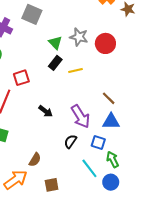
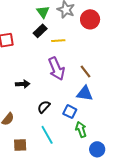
black arrow: (46, 111) -> (23, 84), moved, turned -48
purple arrow: (80, 116) -> (56, 69), moved
cyan line: (89, 168) -> (47, 135), moved
blue circle: (111, 182) -> (97, 149), moved

